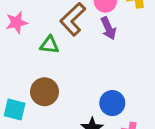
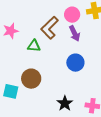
blue circle: (112, 103) -> (75, 63), moved

